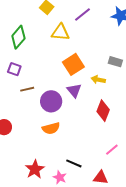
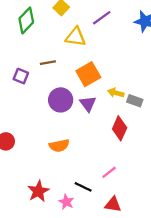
green diamond: (18, 37) -> (26, 20), moved
gray rectangle: (115, 62) -> (135, 101), moved
brown line: (27, 89) -> (48, 63), moved
purple circle: (51, 101) -> (61, 100), moved
pink line: (112, 150) -> (109, 172), moved

